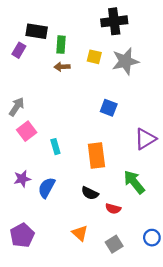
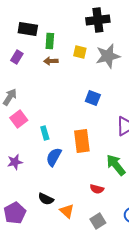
purple rectangle: (19, 50) -> (17, 57), moved
blue semicircle: (47, 188) -> (54, 157), moved
black semicircle: (90, 193) -> (46, 199), moved

